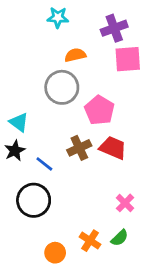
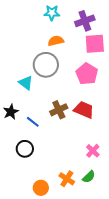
cyan star: (58, 17) -> (52, 13), moved
pink pentagon: (99, 110) -> (87, 74), moved
cyan triangle: (19, 122) -> (26, 83), moved
black circle: (34, 200) -> (25, 149), size x0.7

